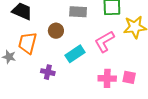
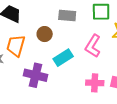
pink L-shape: (104, 41) -> (93, 46), turned -30
purple cross: (48, 72) -> (35, 75), size x1.6

